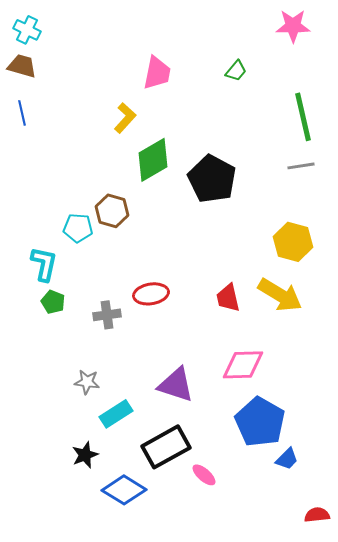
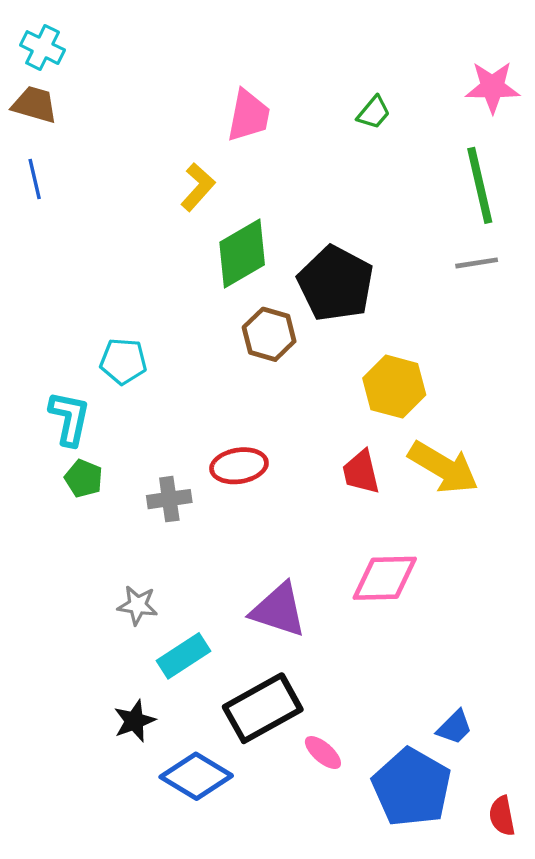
pink star: (293, 26) -> (492, 87), moved
brown hexagon: (112, 211) -> (269, 334), moved
yellow hexagon: (293, 242) -> (394, 387), moved
blue pentagon: (260, 422) -> (412, 787), moved
red semicircle: (317, 515) -> (502, 816), turned -95

